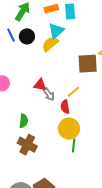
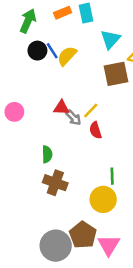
cyan triangle: (56, 31) -> (110, 39), moved
blue line: (11, 35) -> (52, 51), moved
yellow line: (73, 92) -> (91, 110), moved
yellow circle: (69, 129) -> (103, 199), moved

